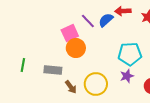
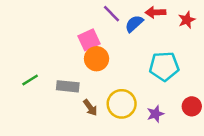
purple line: (88, 21) -> (112, 14), moved
green line: (23, 65) -> (30, 80), turned 48
purple star: (127, 76) -> (155, 114), moved

